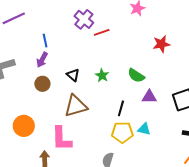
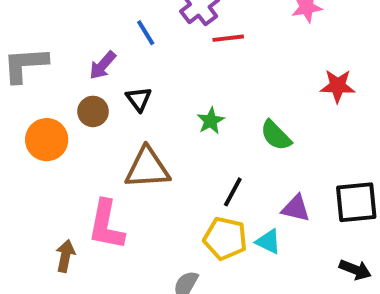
blue line: (45, 41) -> (146, 33), moved, turned -32
black triangle: (73, 75) -> (139, 99), moved
purple triangle: (149, 97) -> (296, 208), moved
orange circle: (24, 126) -> (47, 140), moved

